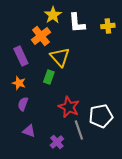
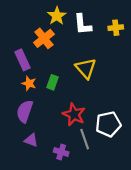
yellow triangle: (60, 57) -> (86, 68), moved
orange star: (19, 83) -> (29, 83), moved
purple semicircle: (23, 104) -> (25, 111), size x1.5
purple cross: (57, 142) -> (61, 152), turned -32

